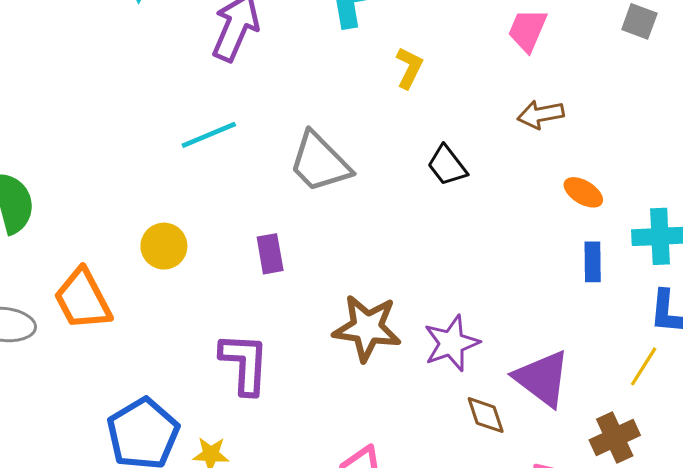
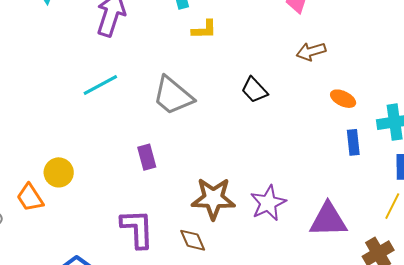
yellow L-shape: (409, 68) -> (204, 30), moved, turned 68
yellow circle: (164, 246) -> (59, 172), moved
orange trapezoid: (83, 299) -> (30, 198), size x0.7
purple triangle: (542, 378) -> (328, 220), turned -33
brown diamond: (486, 415) -> (193, 240), moved

